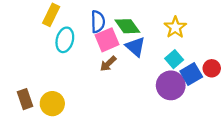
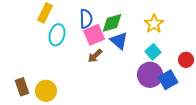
green diamond: (127, 26) -> (112, 23), turned -70
blue square: (191, 74) -> (168, 80), moved

